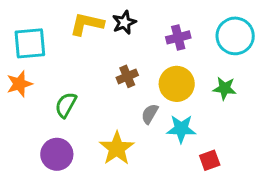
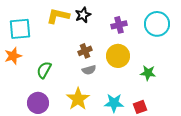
green star: (225, 88) -> (148, 73), moved
gray semicircle: (150, 114) -> (89, 70), moved, turned -136
cyan star: (181, 129) -> (114, 103), moved

